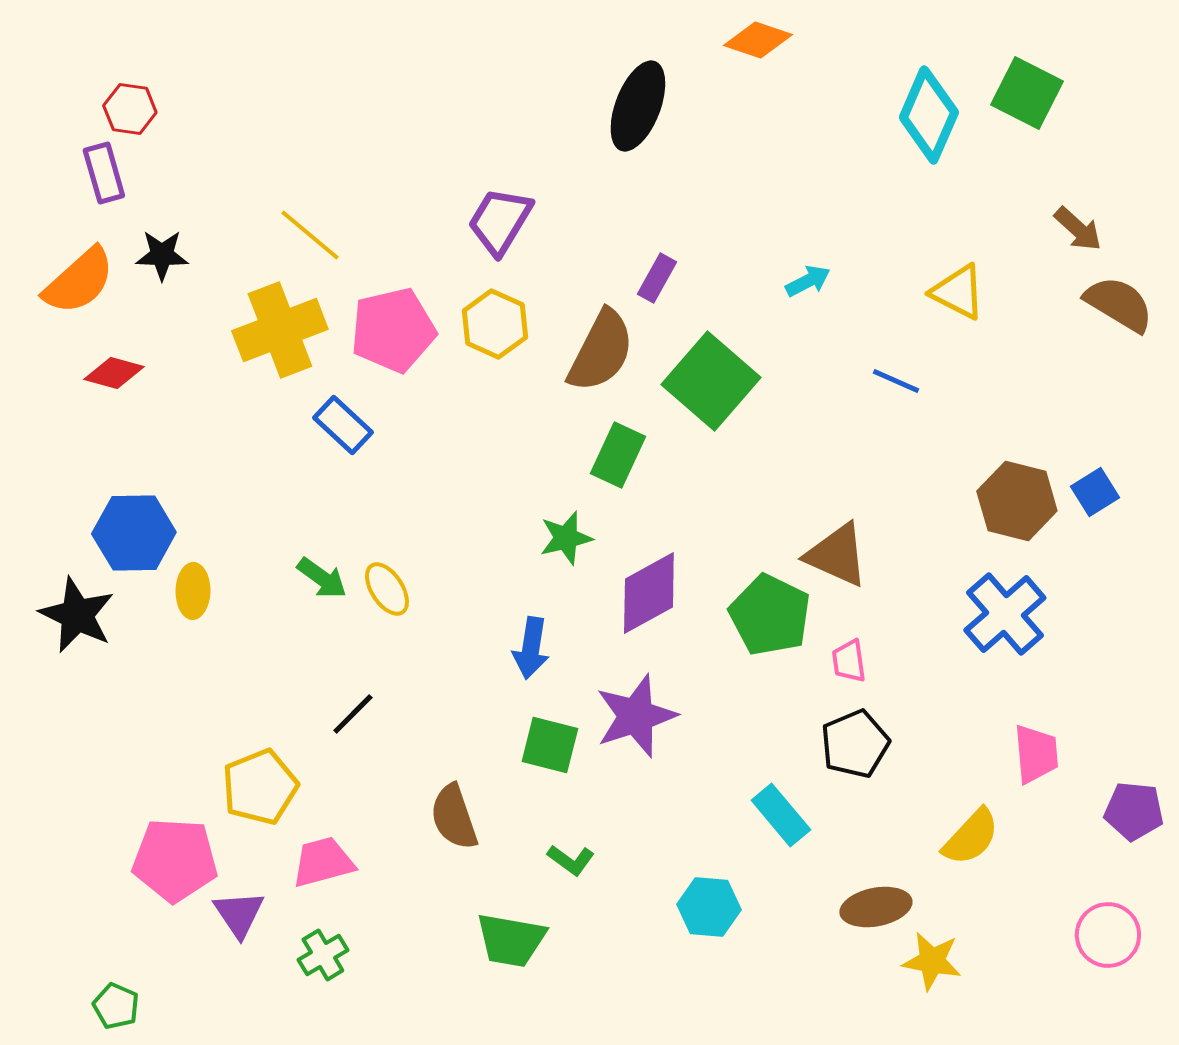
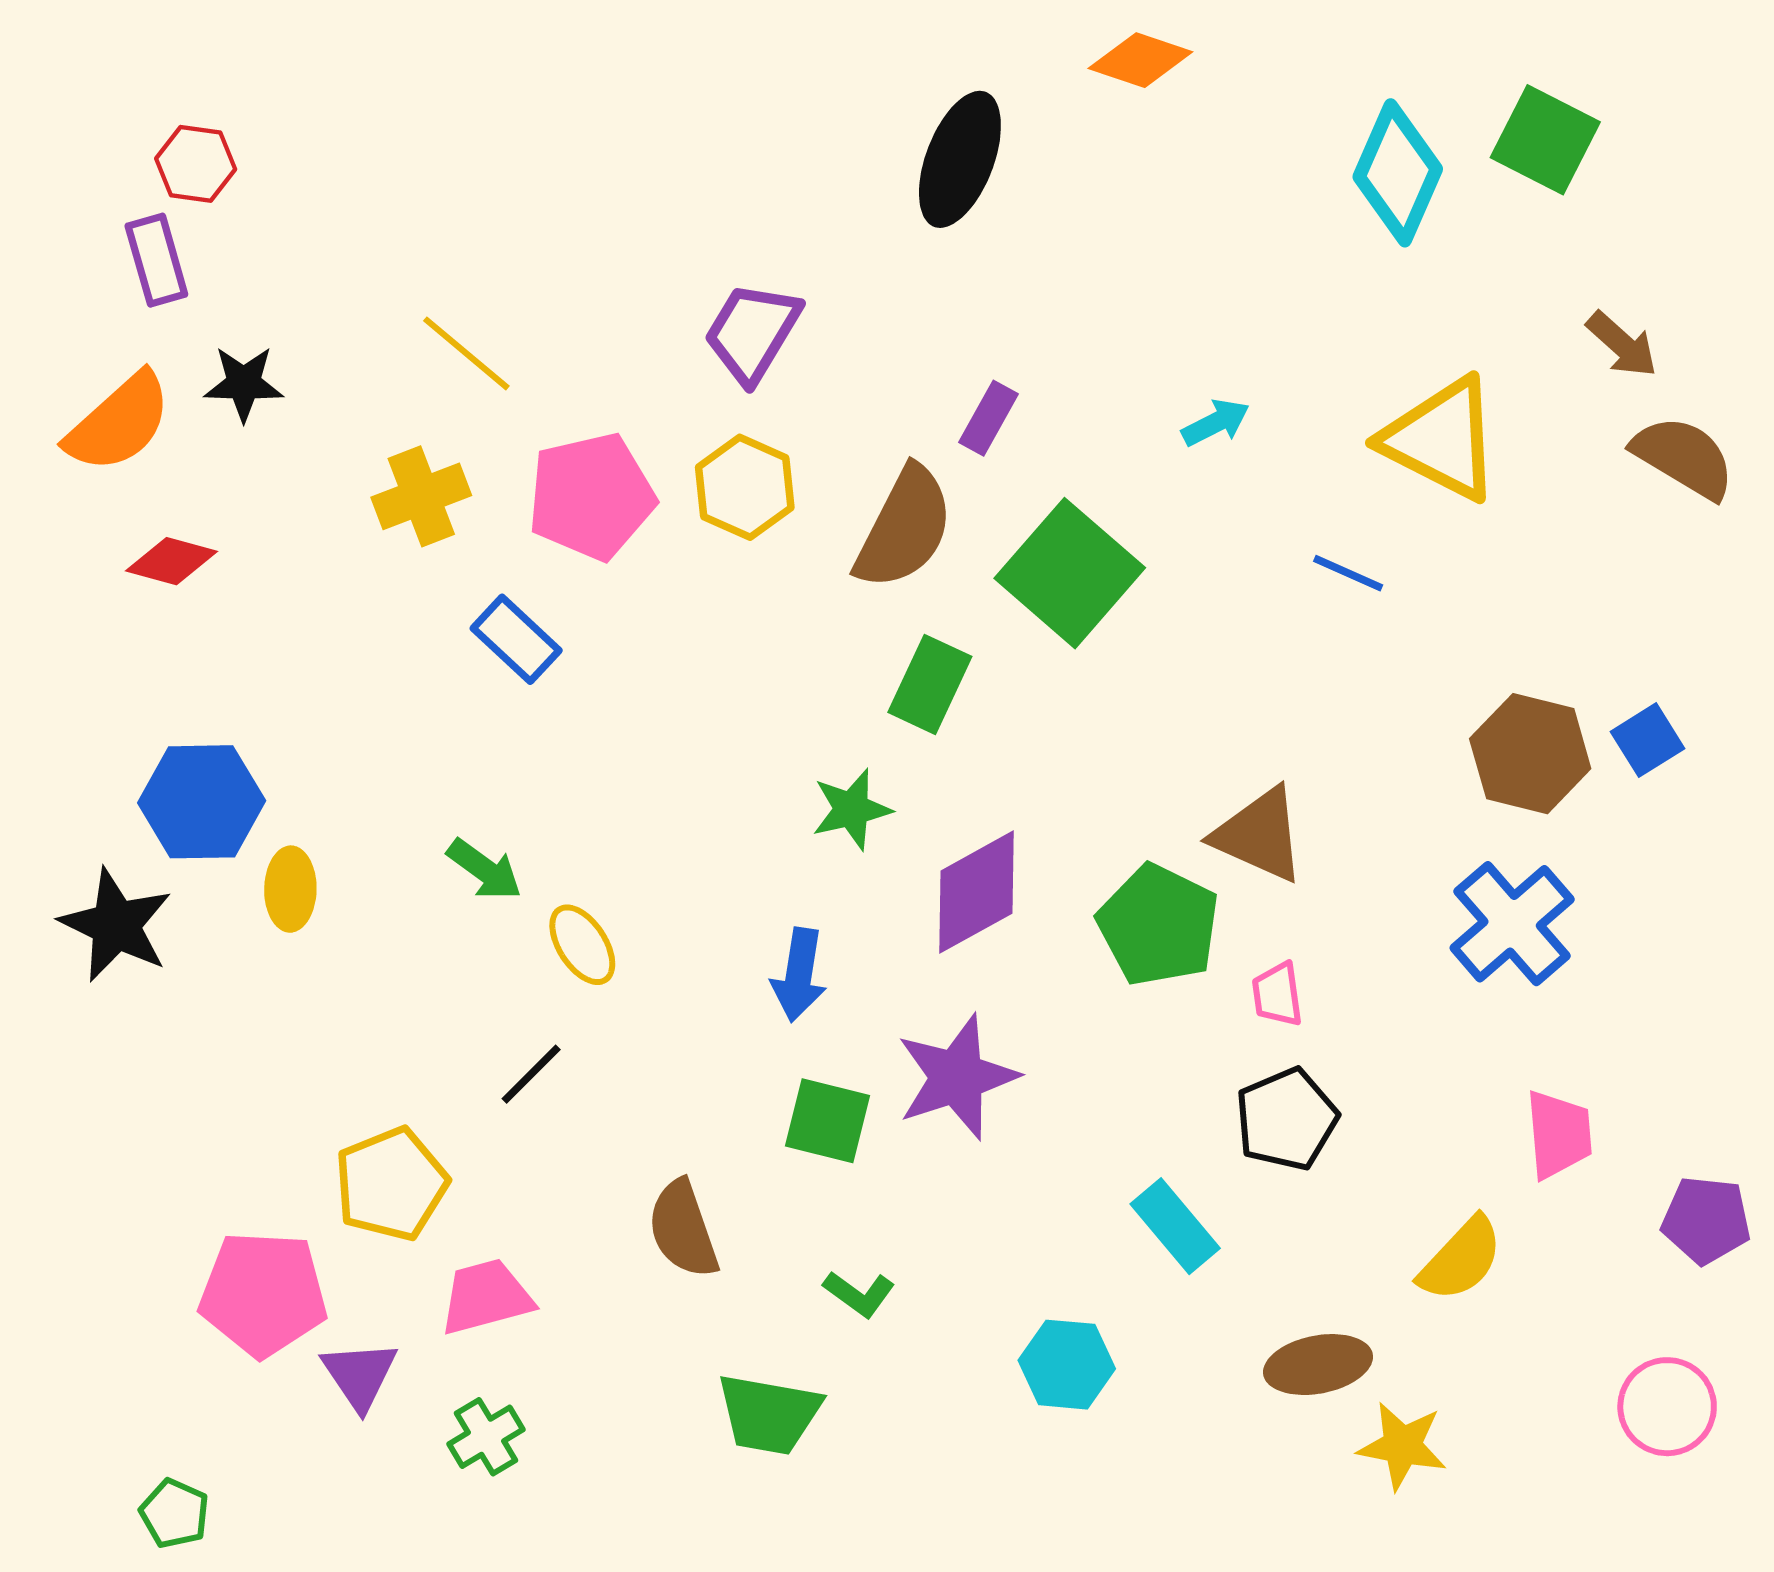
yellow triangle: (958, 292) -> (1441, 439), size x1.5
yellow cross: (280, 330) -> (421, 496), size x0.7
yellow ellipse: (387, 589) -> (582, 945), moved

